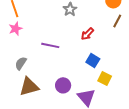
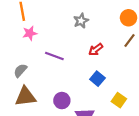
pink star: (16, 29) -> (30, 33), moved
yellow square: (105, 78) -> (119, 100), moved

